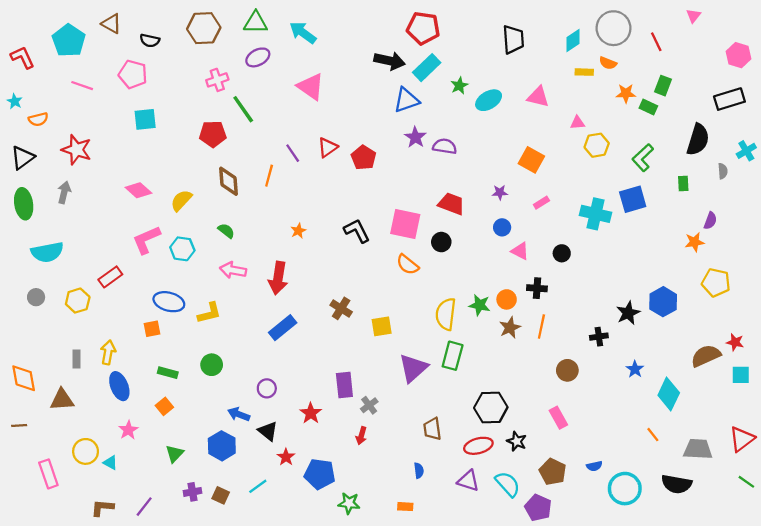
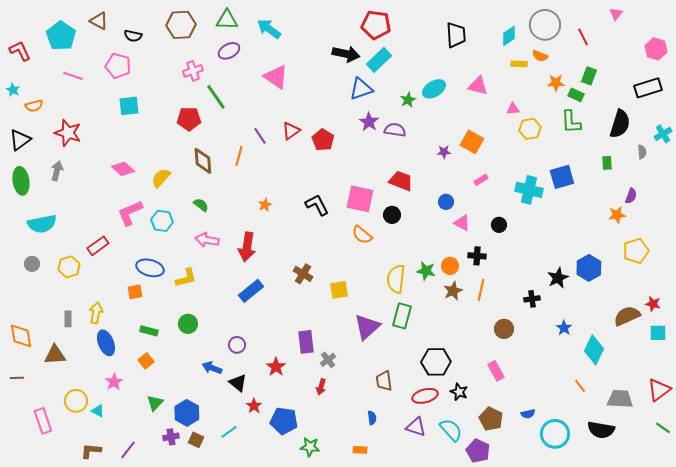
green star: (459, 86) -> (408, 100), moved
green L-shape: (643, 158) -> (571, 122), moved, turned -50
purple star: (500, 192) -> (444, 152), moved
yellow pentagon: (716, 283) -> (636, 251), turned -30
blue hexagon: (222, 446) -> (187, 413), moved

